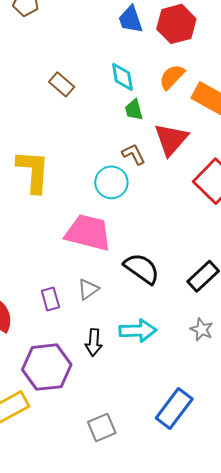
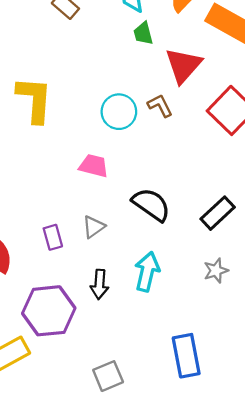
brown L-shape: (134, 154) -> (160, 106), moved
pink trapezoid: (88, 233) -> (94, 166), size x0.6
gray star: (202, 330) -> (216, 271), turned 30
cyan arrow: (138, 331) -> (147, 272), turned -75
blue rectangle: (174, 408) -> (186, 356), turned -48

